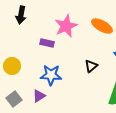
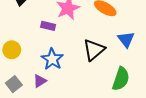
black triangle: (91, 66) -> (94, 50), size x1.6
blue star: (51, 75) -> (52, 59), turned 30

